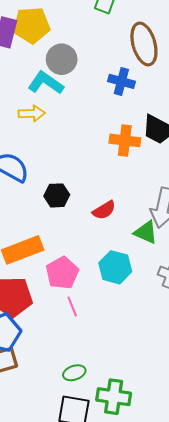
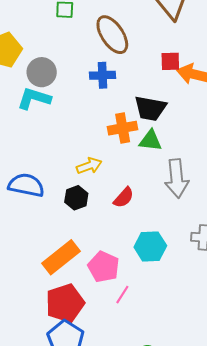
yellow arrow: (32, 113) -> (89, 166), moved
green triangle: (146, 232) -> (150, 141), moved
pink line: (72, 306) -> (122, 295), turned 72

